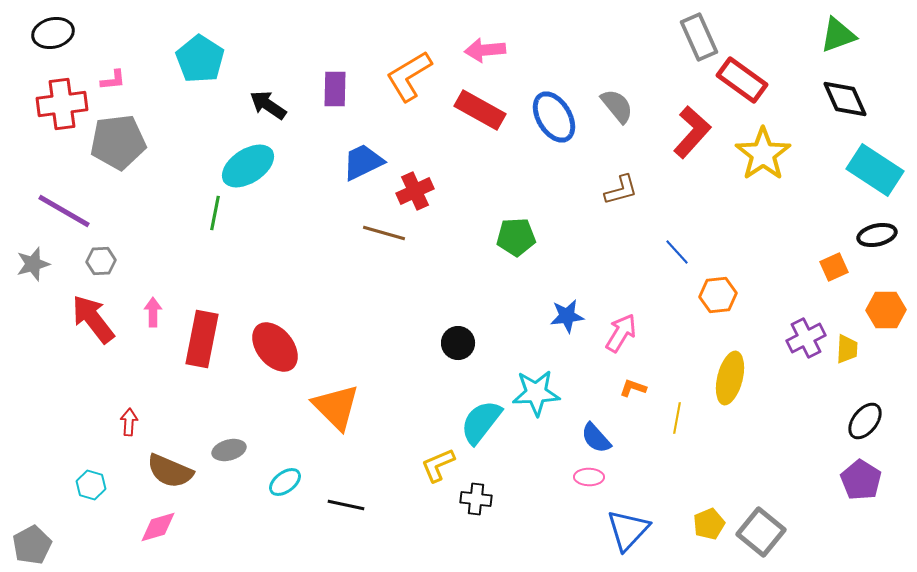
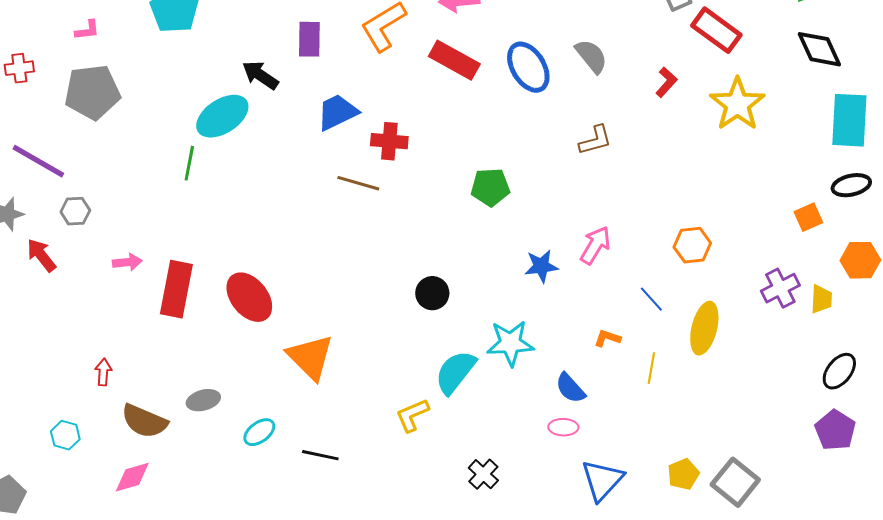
red cross: (62, 104) -> (19, 68), moved, size x0.6
black arrow: (268, 105) -> (260, 75), moved
red L-shape: (692, 132) -> (666, 82), size x0.6
cyan rectangle: (875, 170) -> (849, 120), turned 60
red cross: (415, 191) -> (389, 141), turned 30
blue line: (677, 252) -> (651, 299), moved
pink arrow: (153, 312) -> (127, 262), turned 84
red arrow: (93, 319) -> (41, 255), moved, size x0.7
pink arrow: (621, 333) -> (595, 245), moved
black cross: (476, 499) -> (483, 474), moved, turned 36

